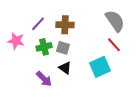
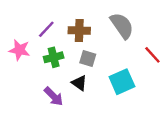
gray semicircle: (115, 21) -> (122, 26), moved
red line: (114, 45) -> (152, 55), moved
gray square: (63, 48) -> (88, 59), moved

